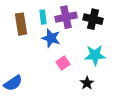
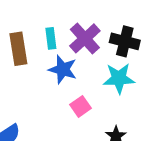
purple cross: (66, 17) -> (85, 38), turned -30
cyan star: (95, 55) -> (119, 78), moved

